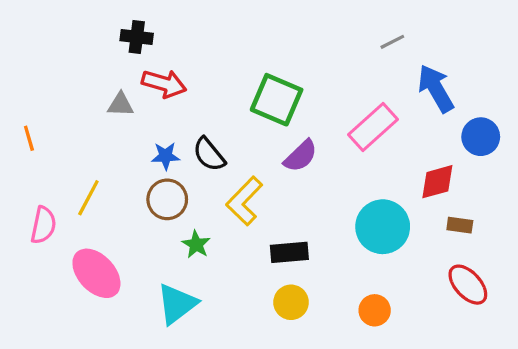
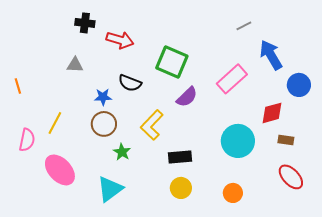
red arrow: (164, 84) -> (120, 40), moved
black semicircle: (209, 154) -> (130, 83), moved, turned -30

